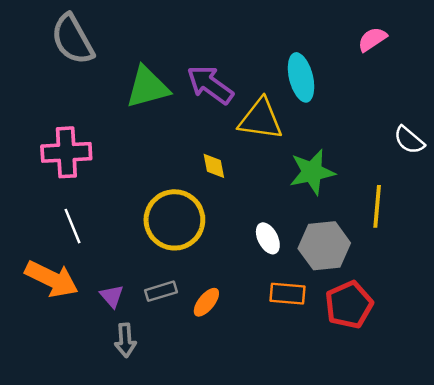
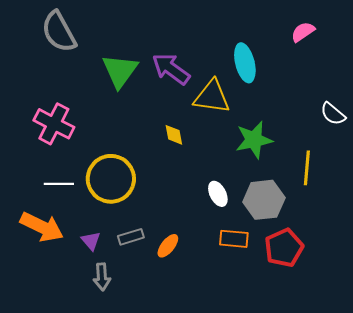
green triangle: (147, 87) -> (120, 71), turned -39
pink cross: (66, 152) -> (54, 124), turned 30
yellow circle: (174, 220) -> (111, 179), moved
white line: (72, 226) -> (59, 184), turned -68

